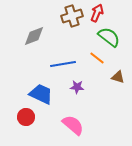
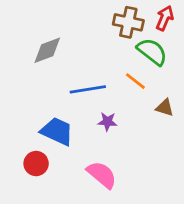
red arrow: (97, 13) -> (165, 18), moved
brown cross: (72, 16) -> (128, 22), moved, turned 30

